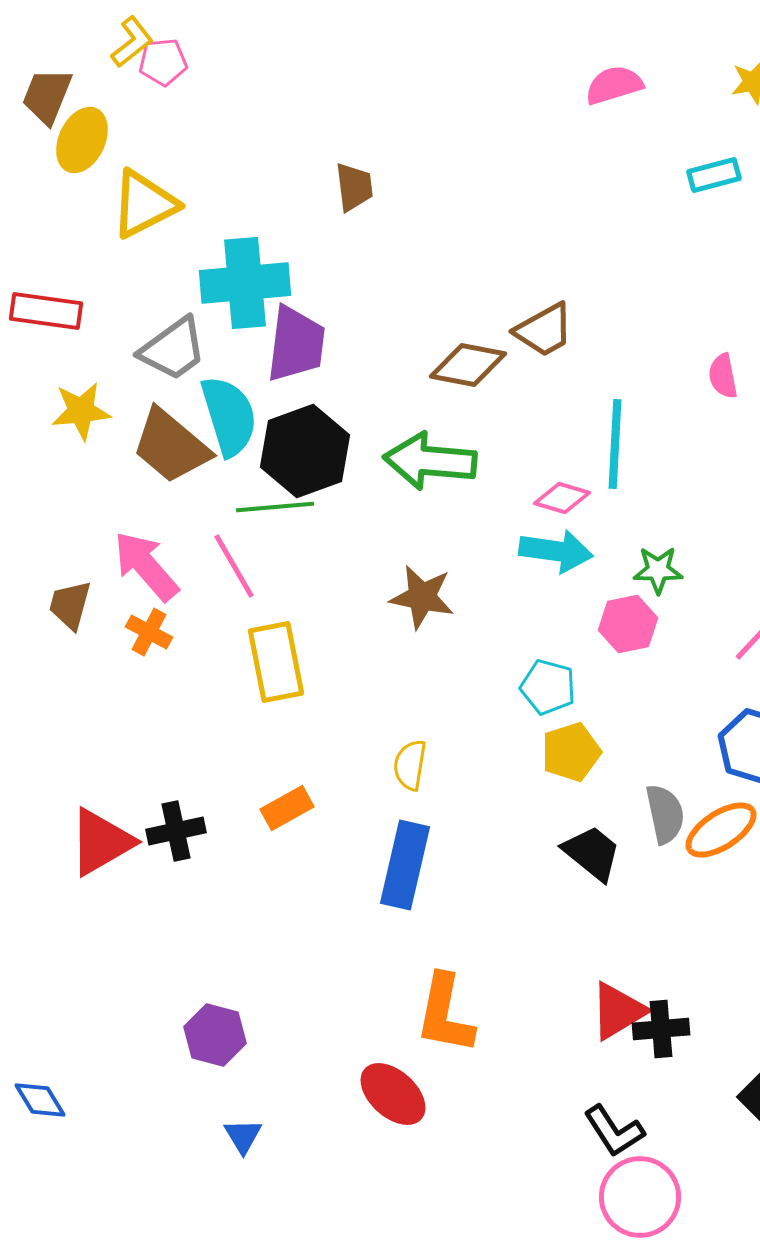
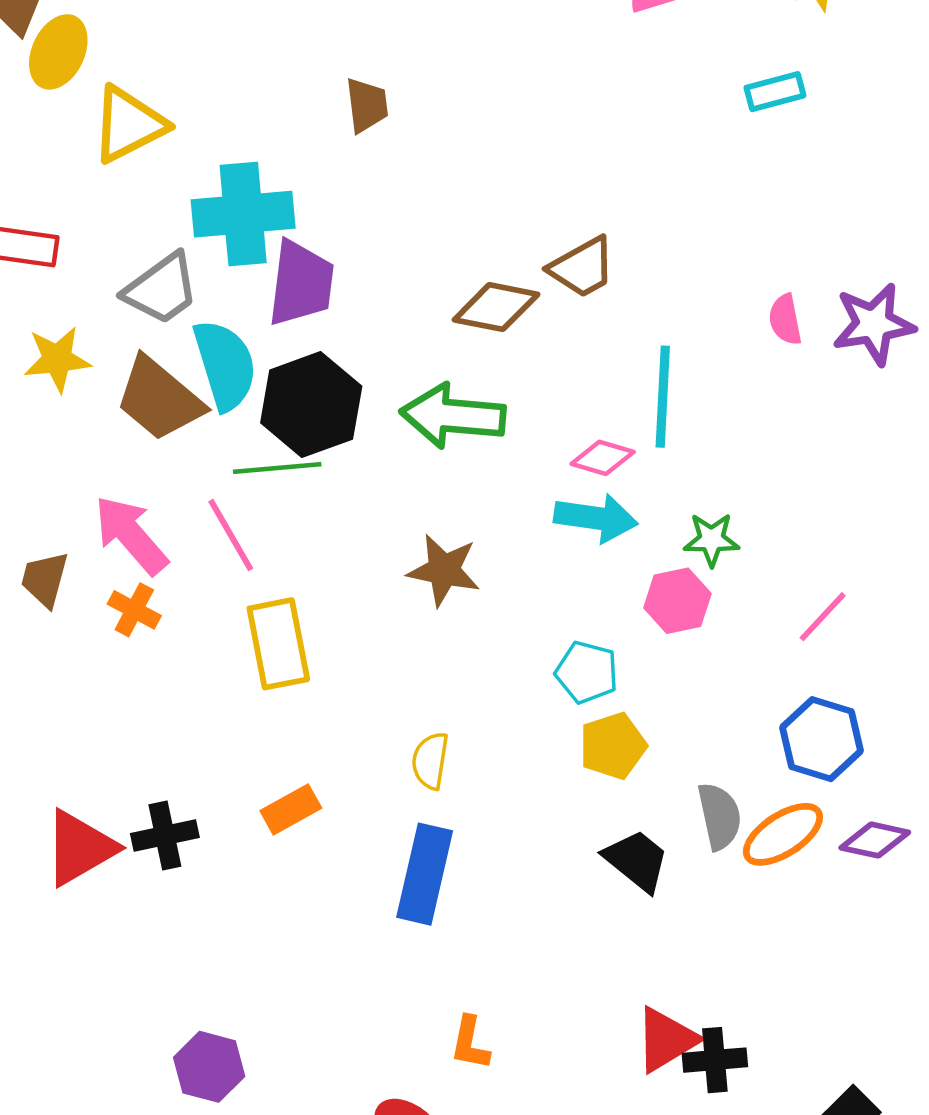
orange L-shape: (445, 1014) -> (470, 1043), size x0.6

